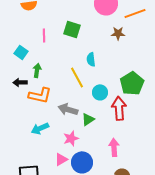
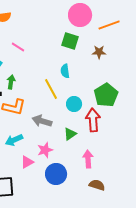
green square: (72, 29) -> (70, 41), moved
brown star: (118, 33) -> (99, 52), moved
pink line: (44, 35) -> (18, 47), turned -56
green triangle: (88, 119) -> (70, 134), moved
pink triangle: (61, 159) -> (27, 162), moved

